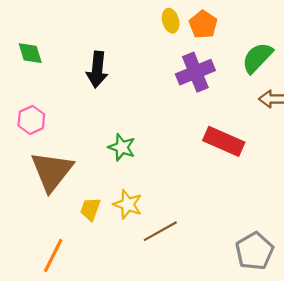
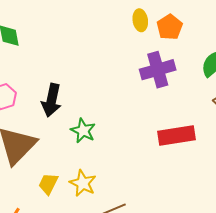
black arrow: (97, 70) -> (51, 100), moved
red rectangle: (224, 141) -> (177, 135), turned -39

